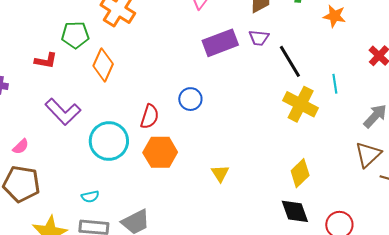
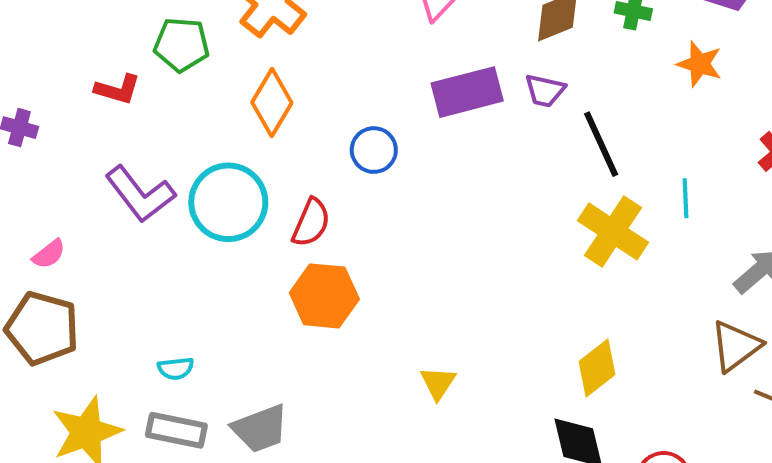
orange diamond: (103, 65) -> (272, 103), moved
blue circle: (190, 99) -> (374, 150), moved
cyan circle: (109, 141) -> (228, 202), moved
yellow triangle: (220, 173) -> (438, 383), moved

